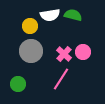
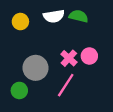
yellow circle: (30, 26) -> (20, 22), moved
gray circle: (31, 51) -> (35, 68), moved

